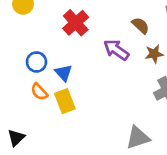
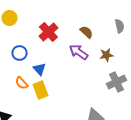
brown semicircle: (141, 25) -> (86, 32), moved
blue circle: (36, 62) -> (19, 53), moved

